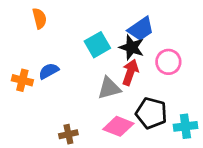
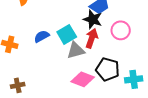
cyan square: (97, 45) -> (67, 34), moved
blue semicircle: (49, 71) -> (42, 36), moved
brown cross: (68, 134) -> (18, 85), moved

